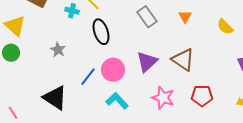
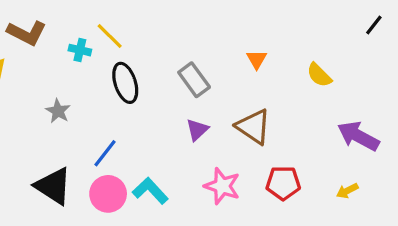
gray rectangle: (147, 17) -> (194, 80), moved
purple triangle: (147, 62) -> (197, 130), size x0.7
pink circle: (113, 70) -> (108, 194), moved

